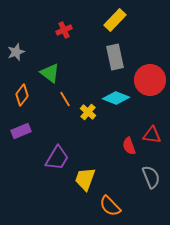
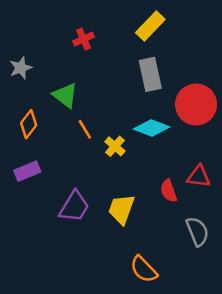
yellow trapezoid: (85, 179) -> (121, 209), moved

